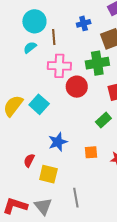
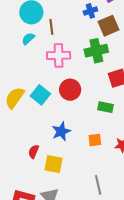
blue cross: (84, 23) -> (90, 11), moved
red circle: (77, 87) -> (70, 90), moved
green rectangle: (103, 120) -> (105, 107), turned 56
gray line: (76, 198) -> (98, 185), moved

